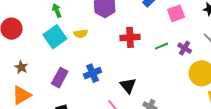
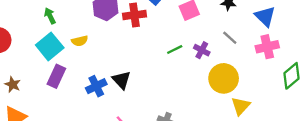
red cross: (130, 37) -> (135, 15), moved
purple rectangle: (60, 78) -> (56, 76), moved
black triangle: (128, 86) -> (121, 80), moved

